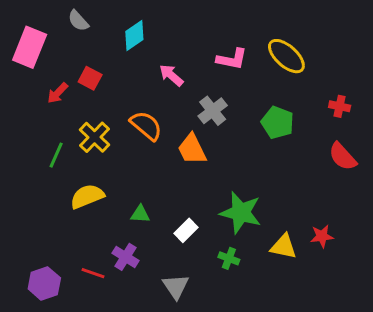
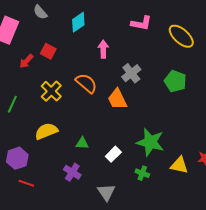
pink L-shape: (232, 59) -> (141, 23), moved
pink arrow: (171, 75) -> (103, 49), turned 48
green line: (56, 155) -> (12, 104), moved
red line: (93, 273) -> (26, 183), moved
purple hexagon: (44, 283) -> (17, 158), moved

